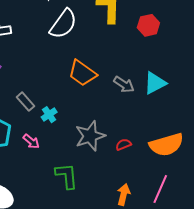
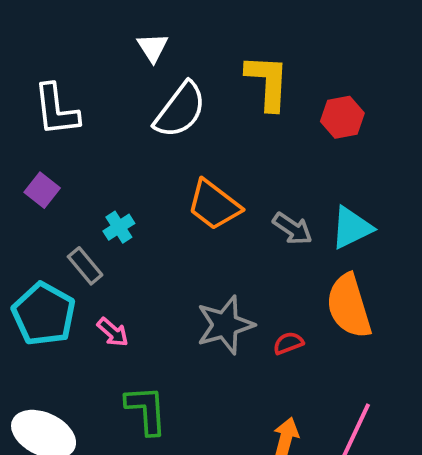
gray rectangle: (26, 102) -> (85, 266), moved
cyan cross: (49, 115) -> (119, 227), moved
orange semicircle: (166, 145) -> (349, 306), moved, turned 88
green L-shape: (67, 176) -> (146, 410), moved

